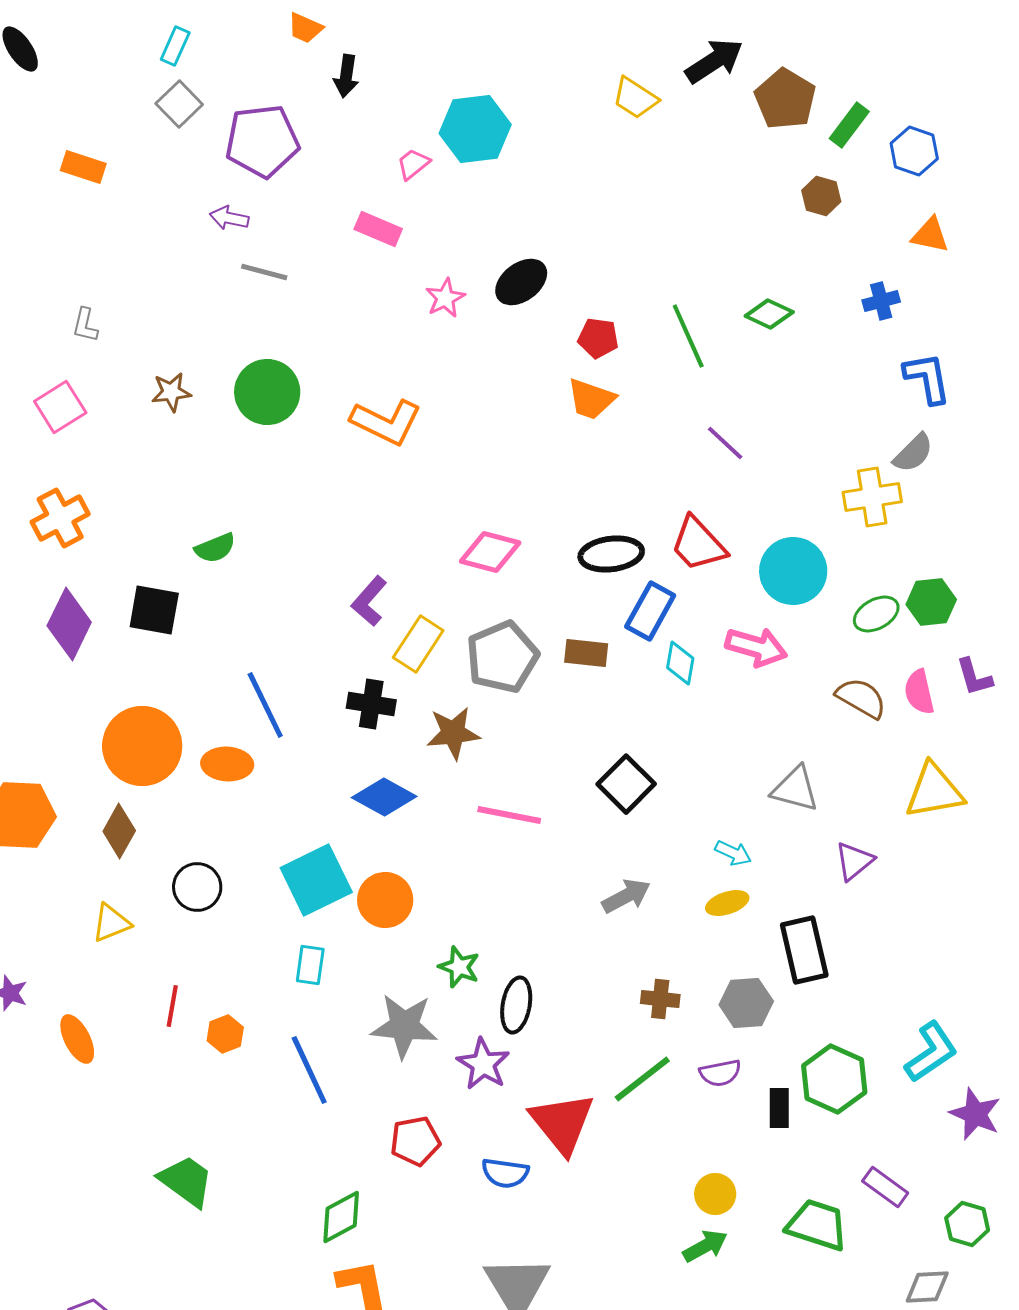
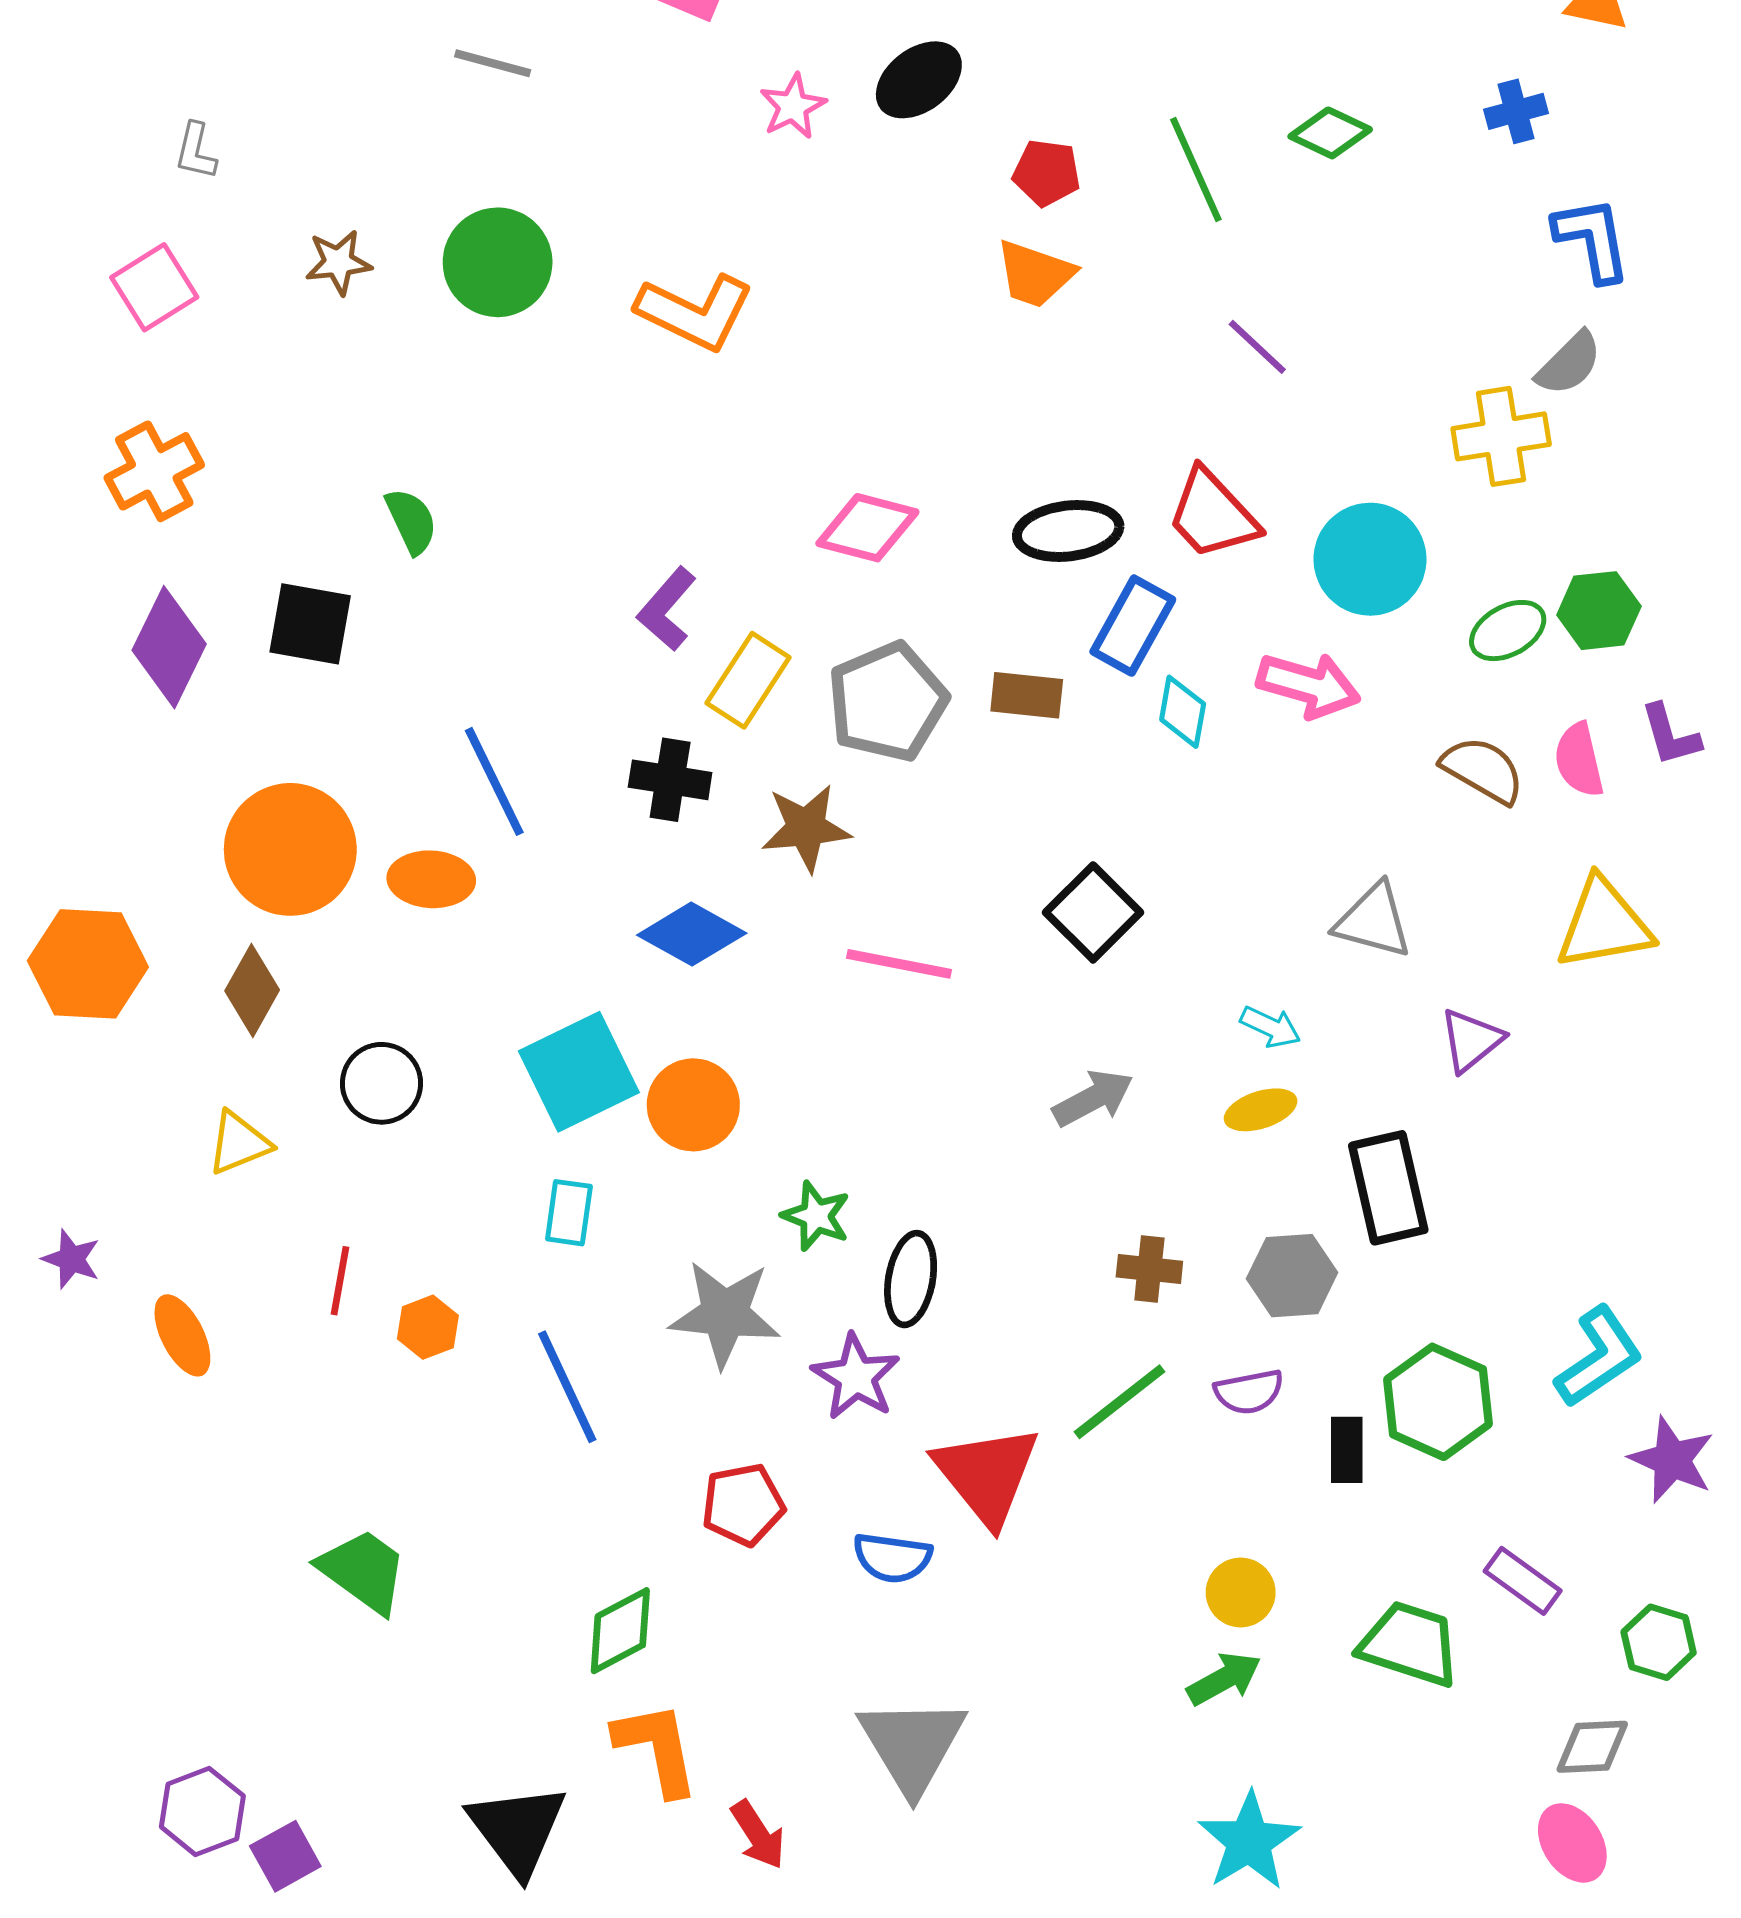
green semicircle: (215, 548) -> (411, 521), turned -93

